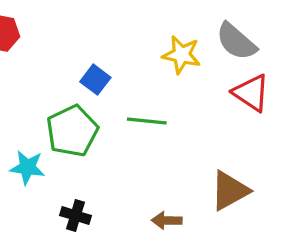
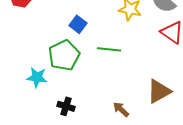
brown arrow: (167, 220) -> (121, 109), turned 42

